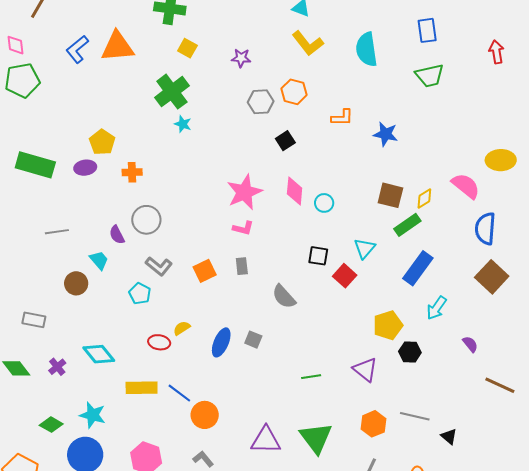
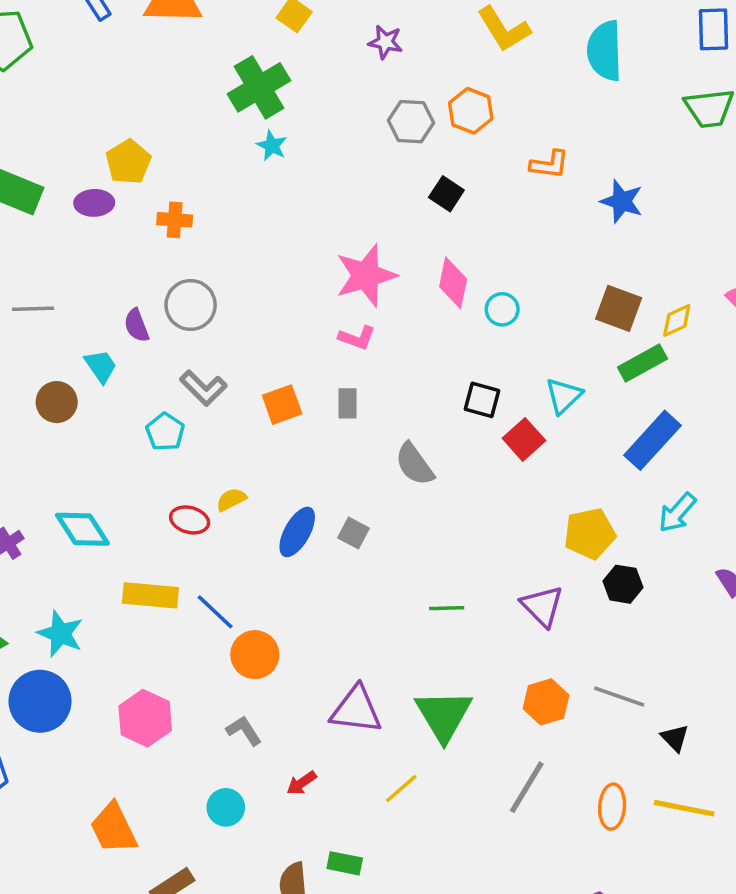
black square: (285, 141) -> (446, 194), turned -30

